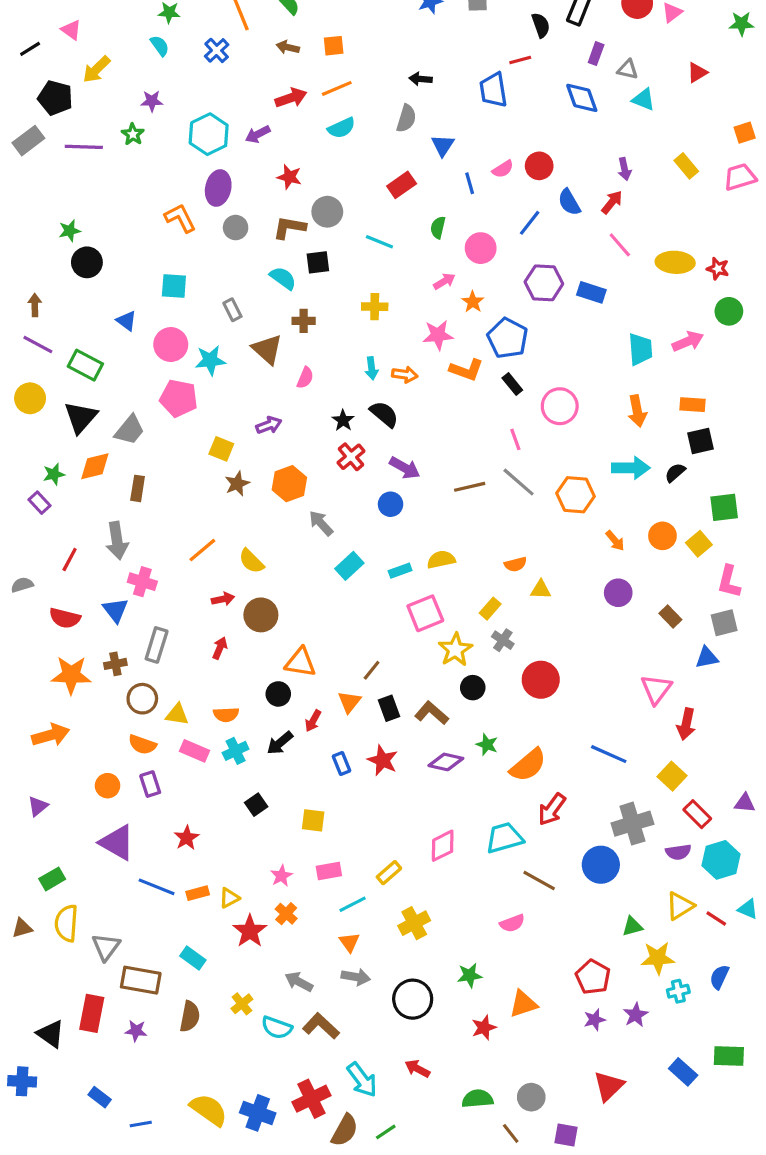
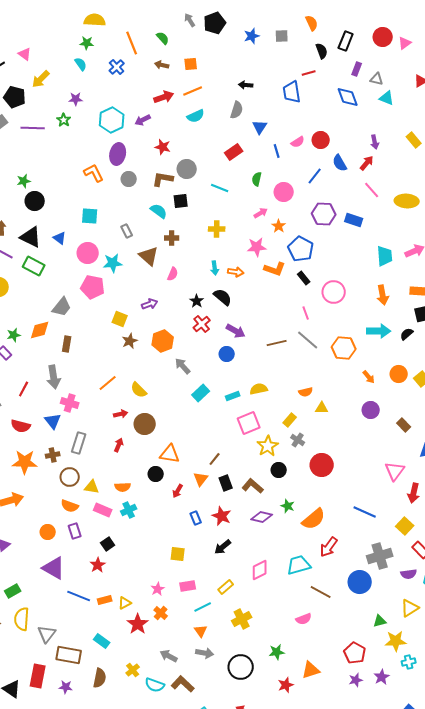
black triangle: (81, 417) -> (31, 237), moved, turned -45
black arrow: (280, 743) -> (223, 547), moved
black square: (256, 805) -> (108, 544), moved

